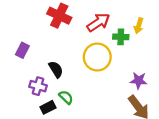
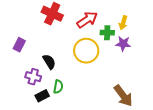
purple star: (139, 80) -> (123, 44), moved
green semicircle: (66, 97) -> (58, 87), turned 56

